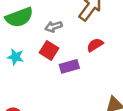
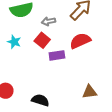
red semicircle: (95, 45) -> (80, 41), size x1.5

